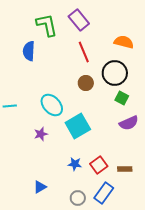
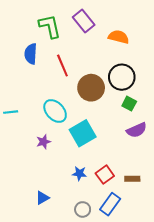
orange semicircle: (124, 42) -> (119, 37), moved
red line: (84, 52) -> (62, 65), moved
brown circle: (86, 83) -> (91, 88), size x1.6

